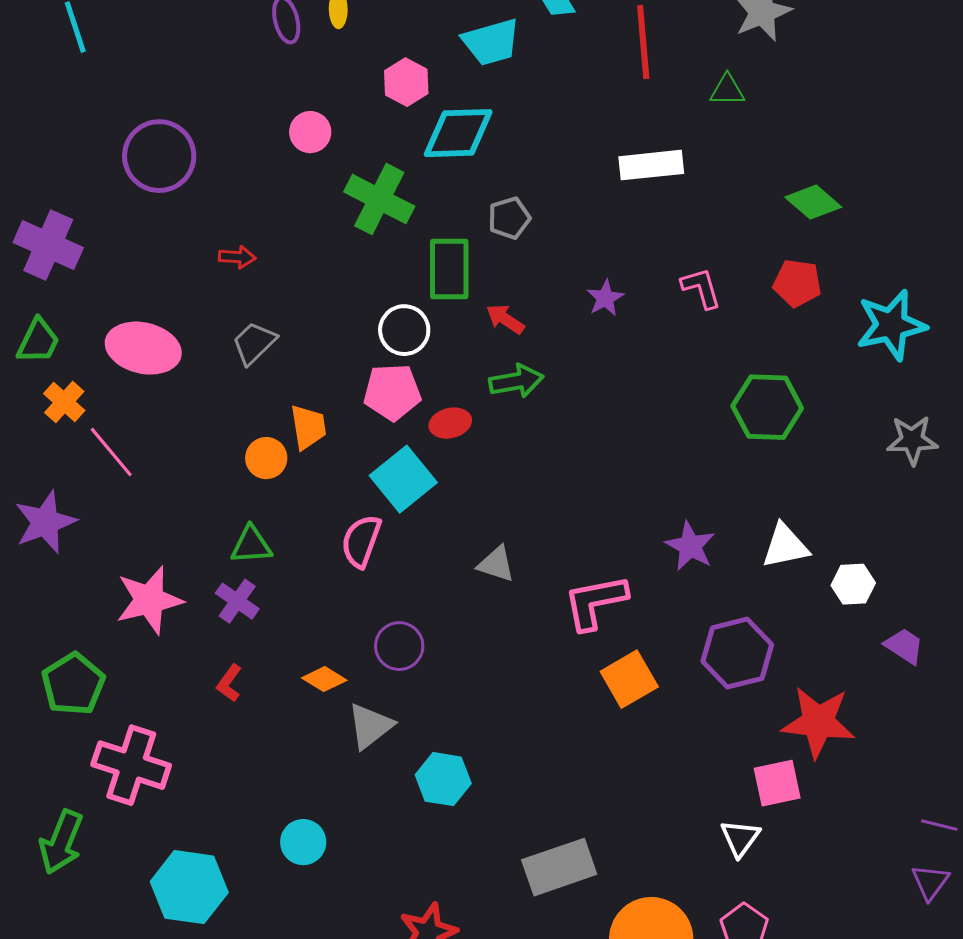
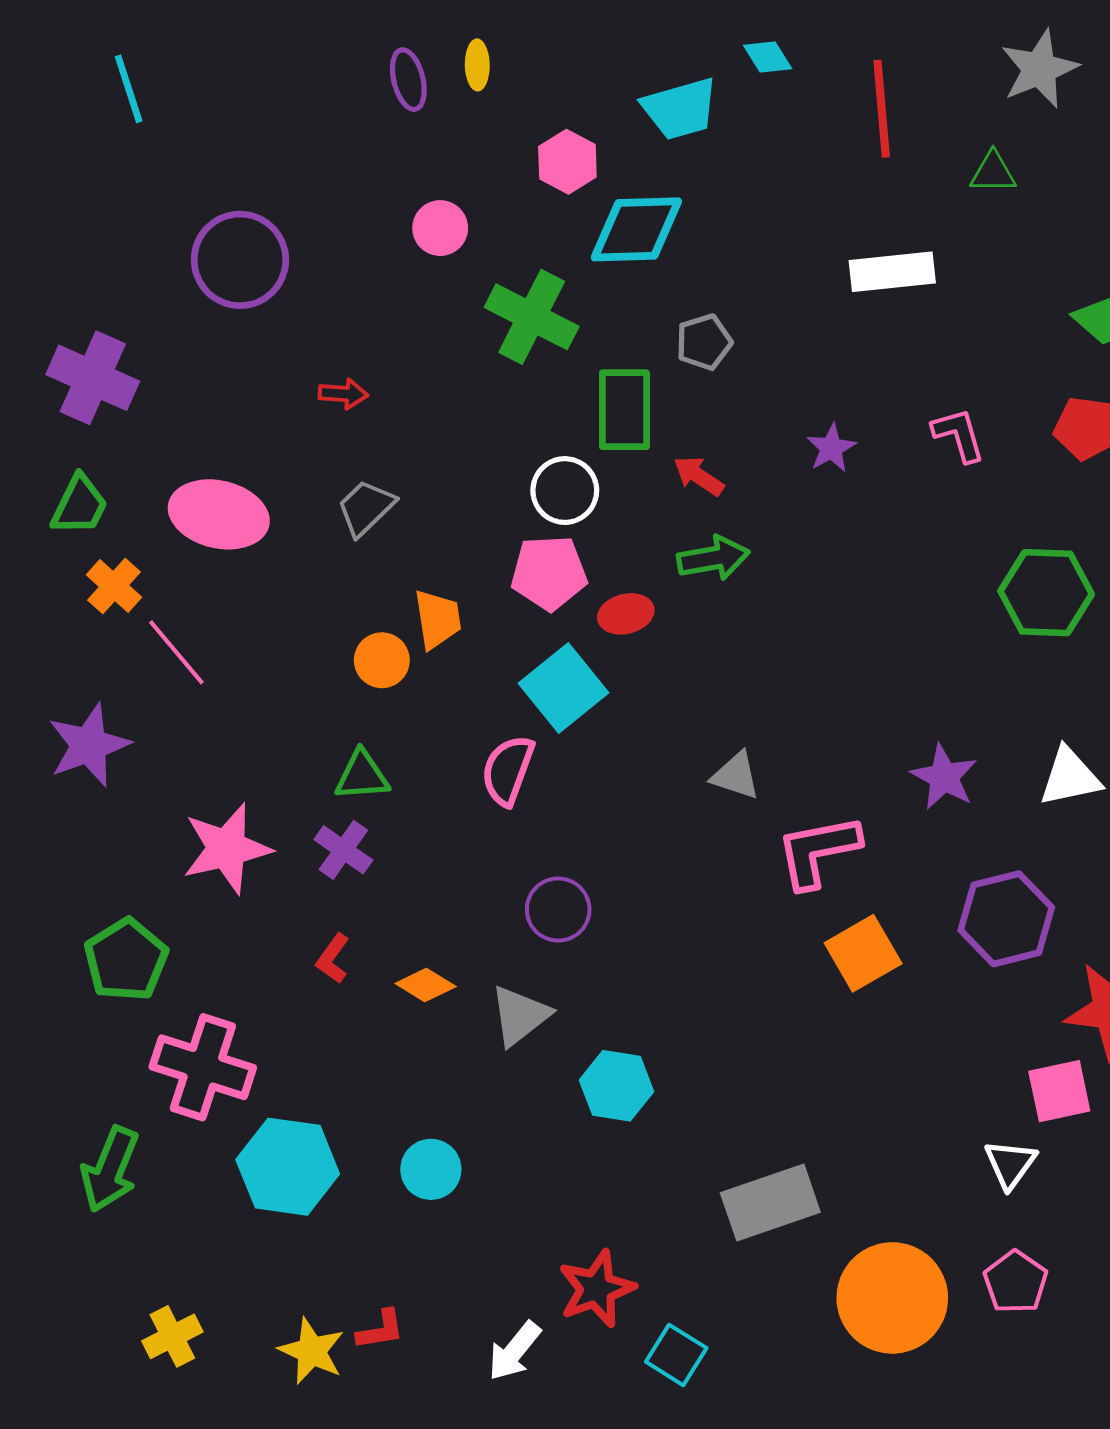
gray triangle: (496, 564) -> (736, 776), moved
orange diamond: (324, 679) -> (426, 985), moved
cyan hexagon: (189, 887) -> (288, 1167), moved

